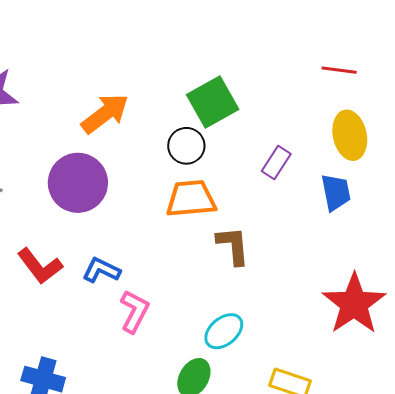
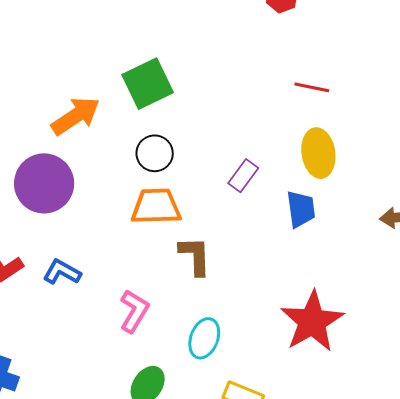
green square: (213, 102) -> (148, 84), moved
pink L-shape: (134, 311) -> (134, 311), moved
cyan ellipse: (224, 331) -> (204, 338), moved, turned -33

